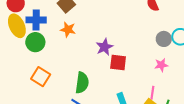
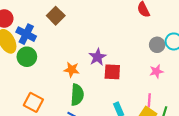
blue cross: (36, 20) -> (26, 34), turned 30
orange star: (68, 30) -> (72, 70), moved
orange square: (41, 77) -> (33, 102), moved

